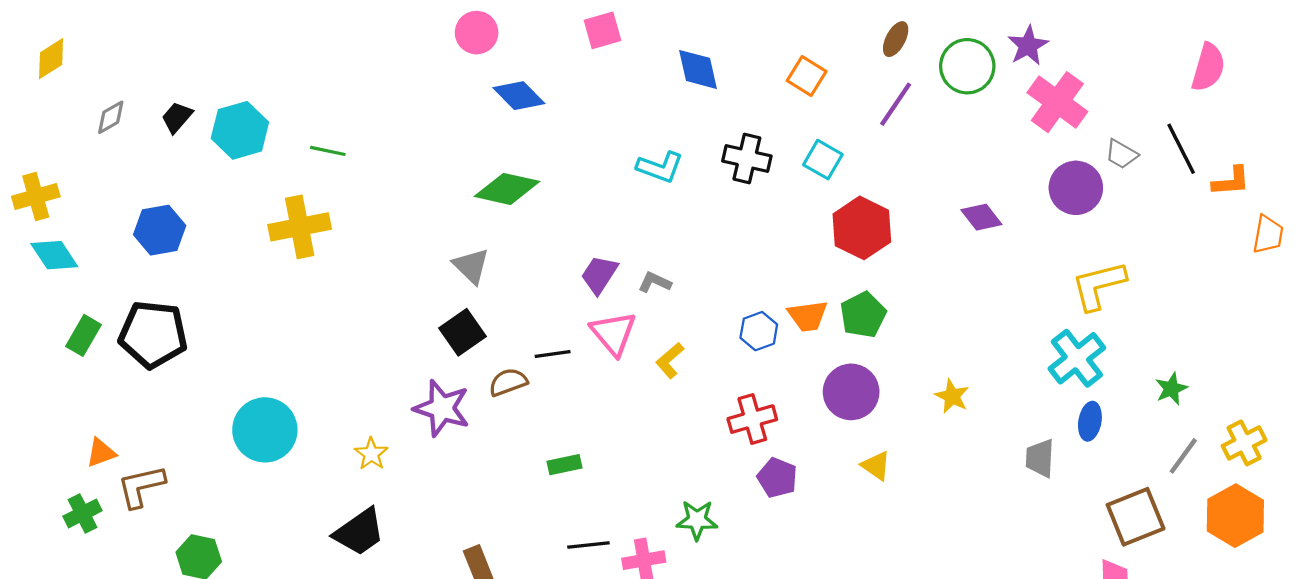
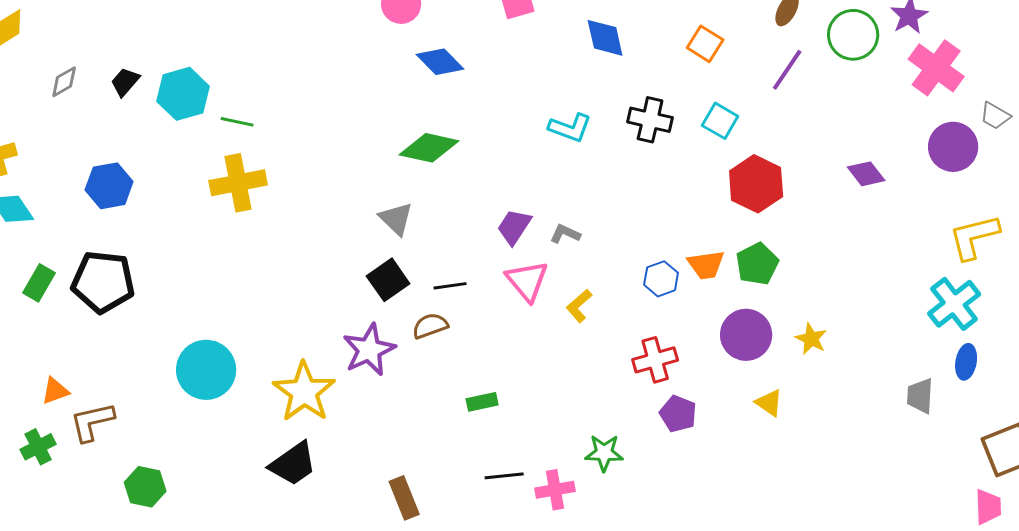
green line: (328, 151) -> (237, 122), moved
black line: (553, 354) -> (450, 286), moved
yellow star: (952, 396) -> (811, 339), moved
purple star: (442, 408) -> (369, 350), turned 30
yellow star: (371, 454) -> (304, 392), size x2.0

